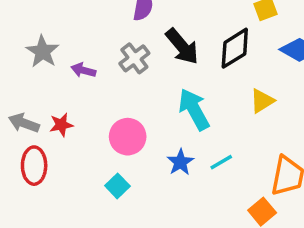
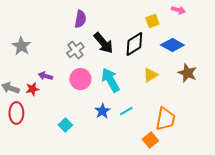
purple arrow: (83, 70) -> (45, 76), moved
pink circle: (128, 137) -> (80, 79), moved

